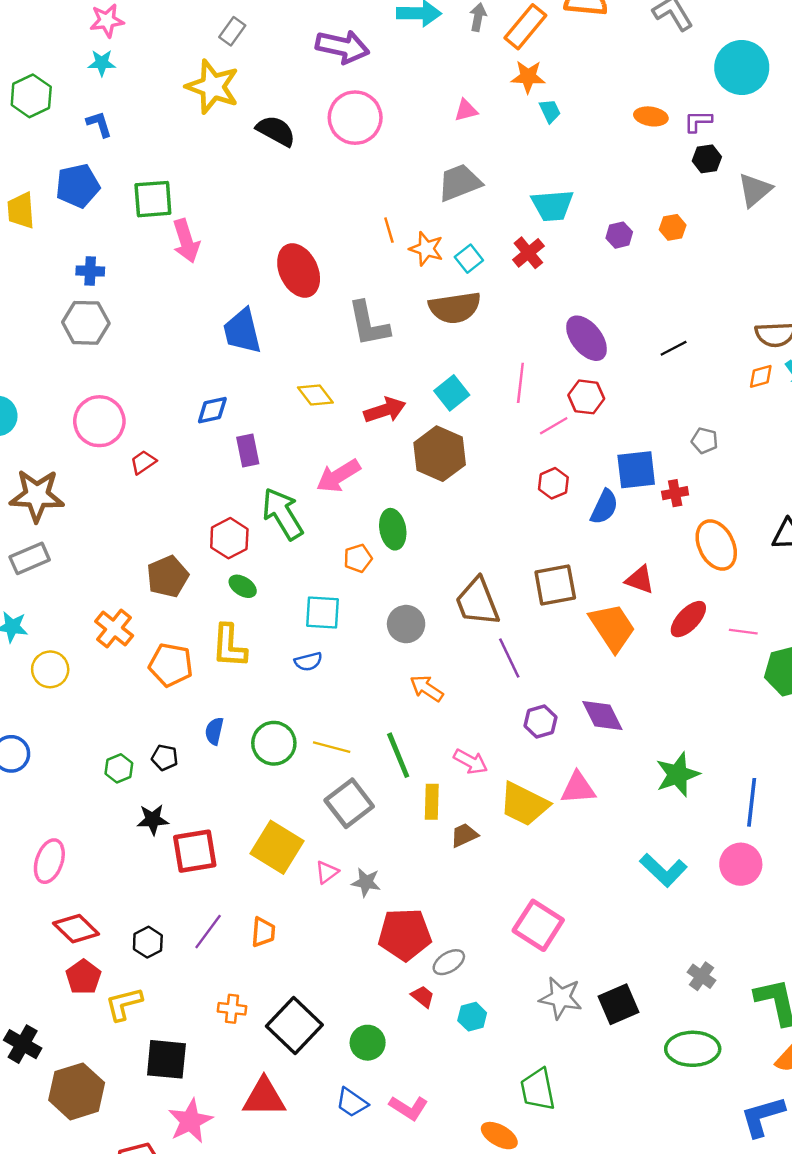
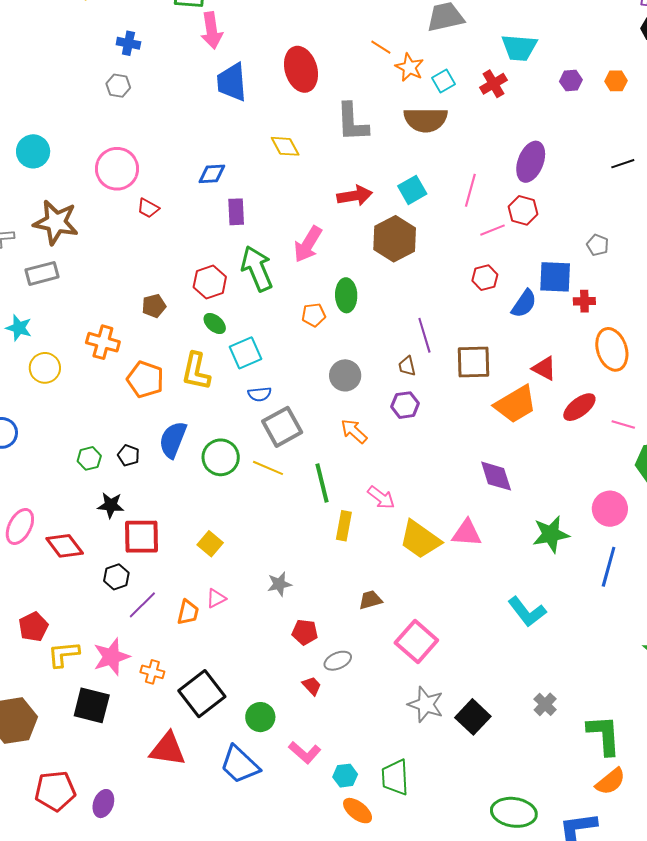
orange line: (389, 230) -> (381, 47), turned -50
gray hexagon: (86, 323) -> (118, 86), size x0.6
blue trapezoid: (242, 331) -> (232, 82), moved
purple ellipse: (587, 338) -> (531, 162), turned 51
black line: (674, 348) -> (623, 164), moved
yellow diamond: (315, 395) -> (285, 146), moved
gray pentagon: (705, 441) -> (598, 245), moved
red trapezoid: (143, 462) -> (148, 208), turned -125
pink arrow: (338, 476) -> (308, 244), turned -36
brown pentagon: (168, 576) -> (154, 306), size x0.7
brown trapezoid: (477, 602) -> (407, 366), size x0.5
cyan square: (323, 612) -> (246, 353), moved, turned -36
orange trapezoid: (612, 627) -> (515, 404), turned 84
orange cross: (114, 629) -> (103, 342), turned -32
purple line: (509, 658) -> (424, 335), moved
purple hexagon: (541, 721) -> (405, 405), moved
blue semicircle: (214, 731) -> (173, 440), size x1.6
gray square: (349, 803) -> (282, 427), moved
brown trapezoid: (464, 835) -> (370, 600), moved
yellow square: (277, 847) -> (210, 544), size x0.6
pink circle: (741, 864) -> (610, 509), moved
pink triangle: (327, 872) -> (216, 598), moved
gray star: (366, 882) -> (279, 584), turned -30
red diamond: (76, 929) -> (65, 546), moved
red pentagon: (405, 934) -> (305, 632), size x0.6
black hexagon: (148, 942) -> (116, 577), moved
black square: (619, 1004) -> (473, 717), turned -32
cyan hexagon: (472, 1017) -> (345, 776), moved
green ellipse: (693, 1049) -> (514, 812), moved
blue trapezoid: (352, 1103) -> (240, 765), size x1.5
pink L-shape: (409, 1108) -> (305, 752), moved
pink star: (190, 1121) -> (111, 657), moved

